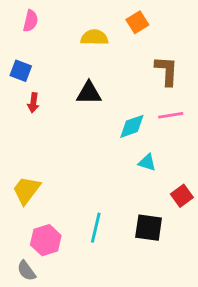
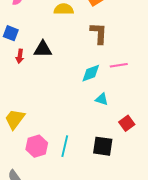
brown L-shape: (167, 71) -> (99, 33), moved
black triangle: (89, 93) -> (43, 49), moved
pink hexagon: (46, 240) -> (37, 146), moved

